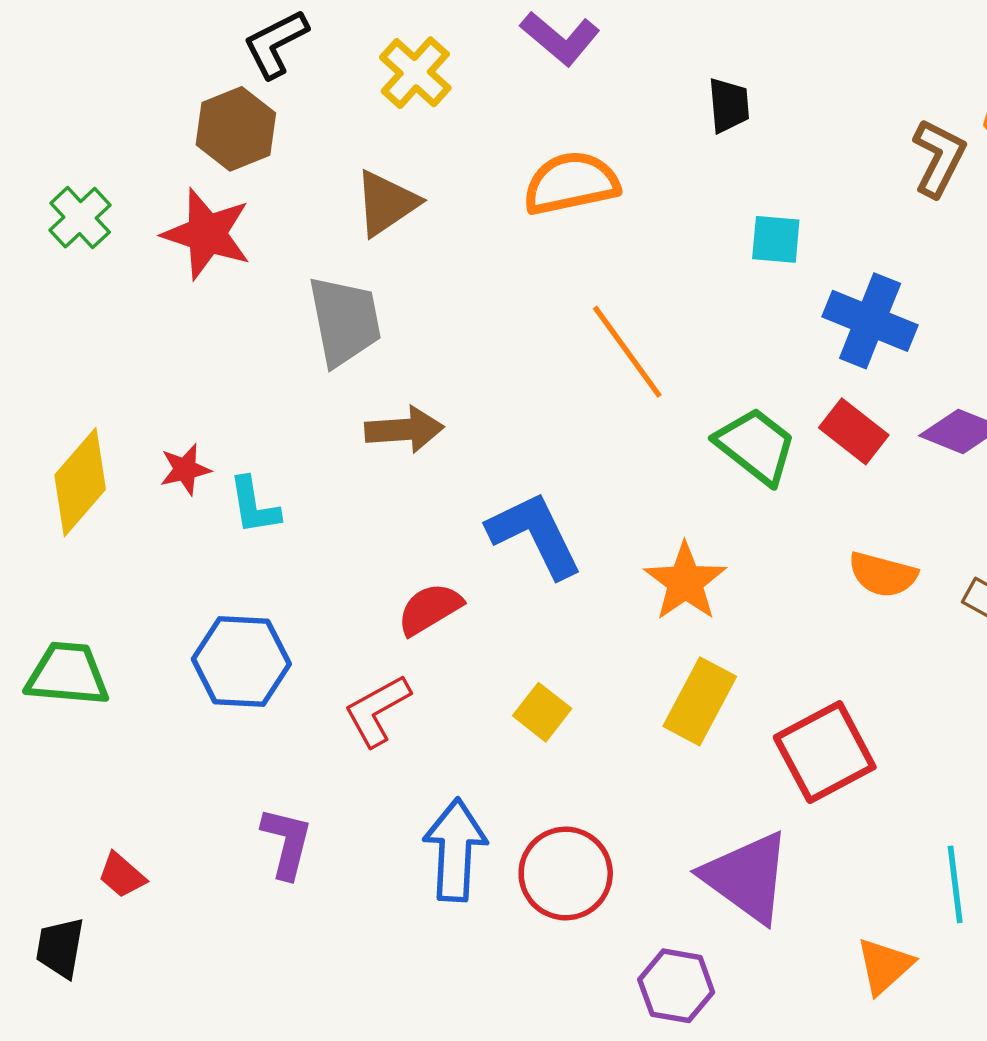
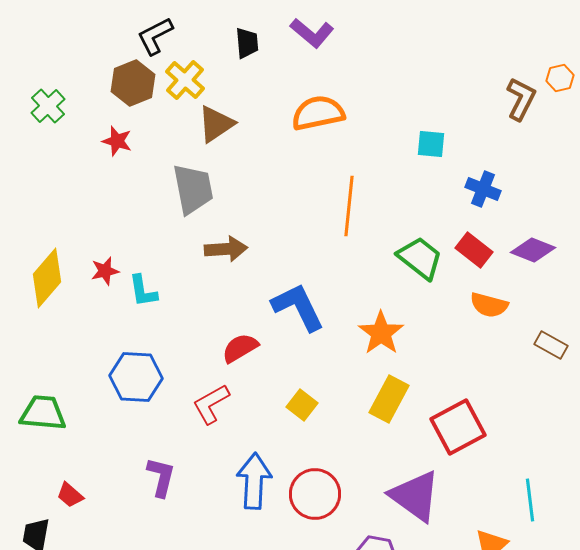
yellow cross: (415, 73) -> (185, 80), moved
black trapezoid: (729, 105) -> (247, 43), moved
green cross: (80, 218) -> (48, 106), moved
red star: (207, 234) -> (117, 141), size x0.6
blue cross: (870, 321) -> (483, 189), size x0.7
orange line: (627, 352) -> (349, 206), turned 42
orange semicircle: (883, 575) -> (489, 305), moved
green trapezoid: (67, 674) -> (43, 413), moved

